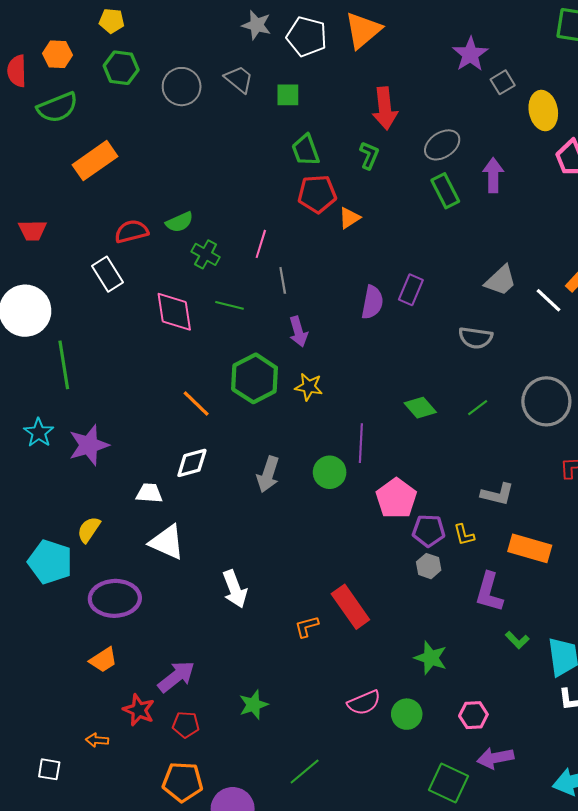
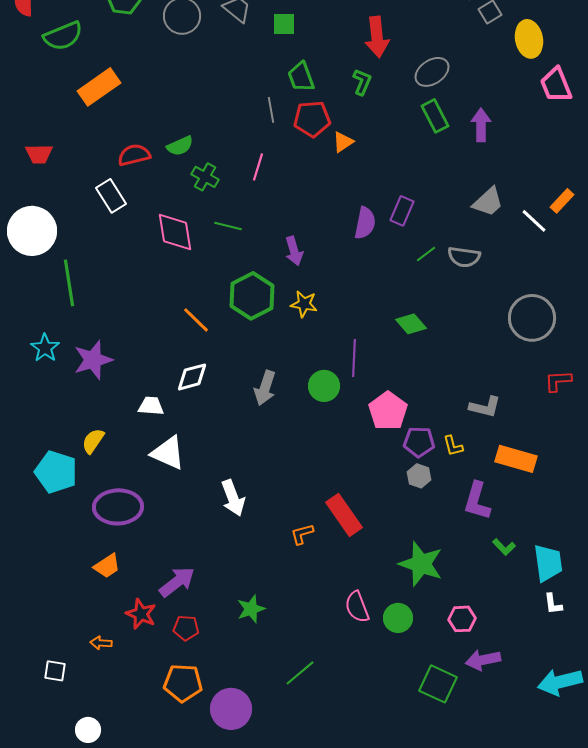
purple arrow: (493, 175) -> (481, 125), moved
gray line: (283, 280) -> (271, 110), moved
green line: (478, 408) -> (426, 254), moved
green star: (431, 658) -> (421, 564), size x1.4
pink semicircle: (364, 703) -> (357, 607), turned 92

